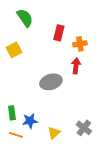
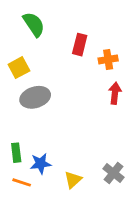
red arrow: (76, 66) -> (115, 93), moved
gray ellipse: (51, 82) -> (35, 97), moved

